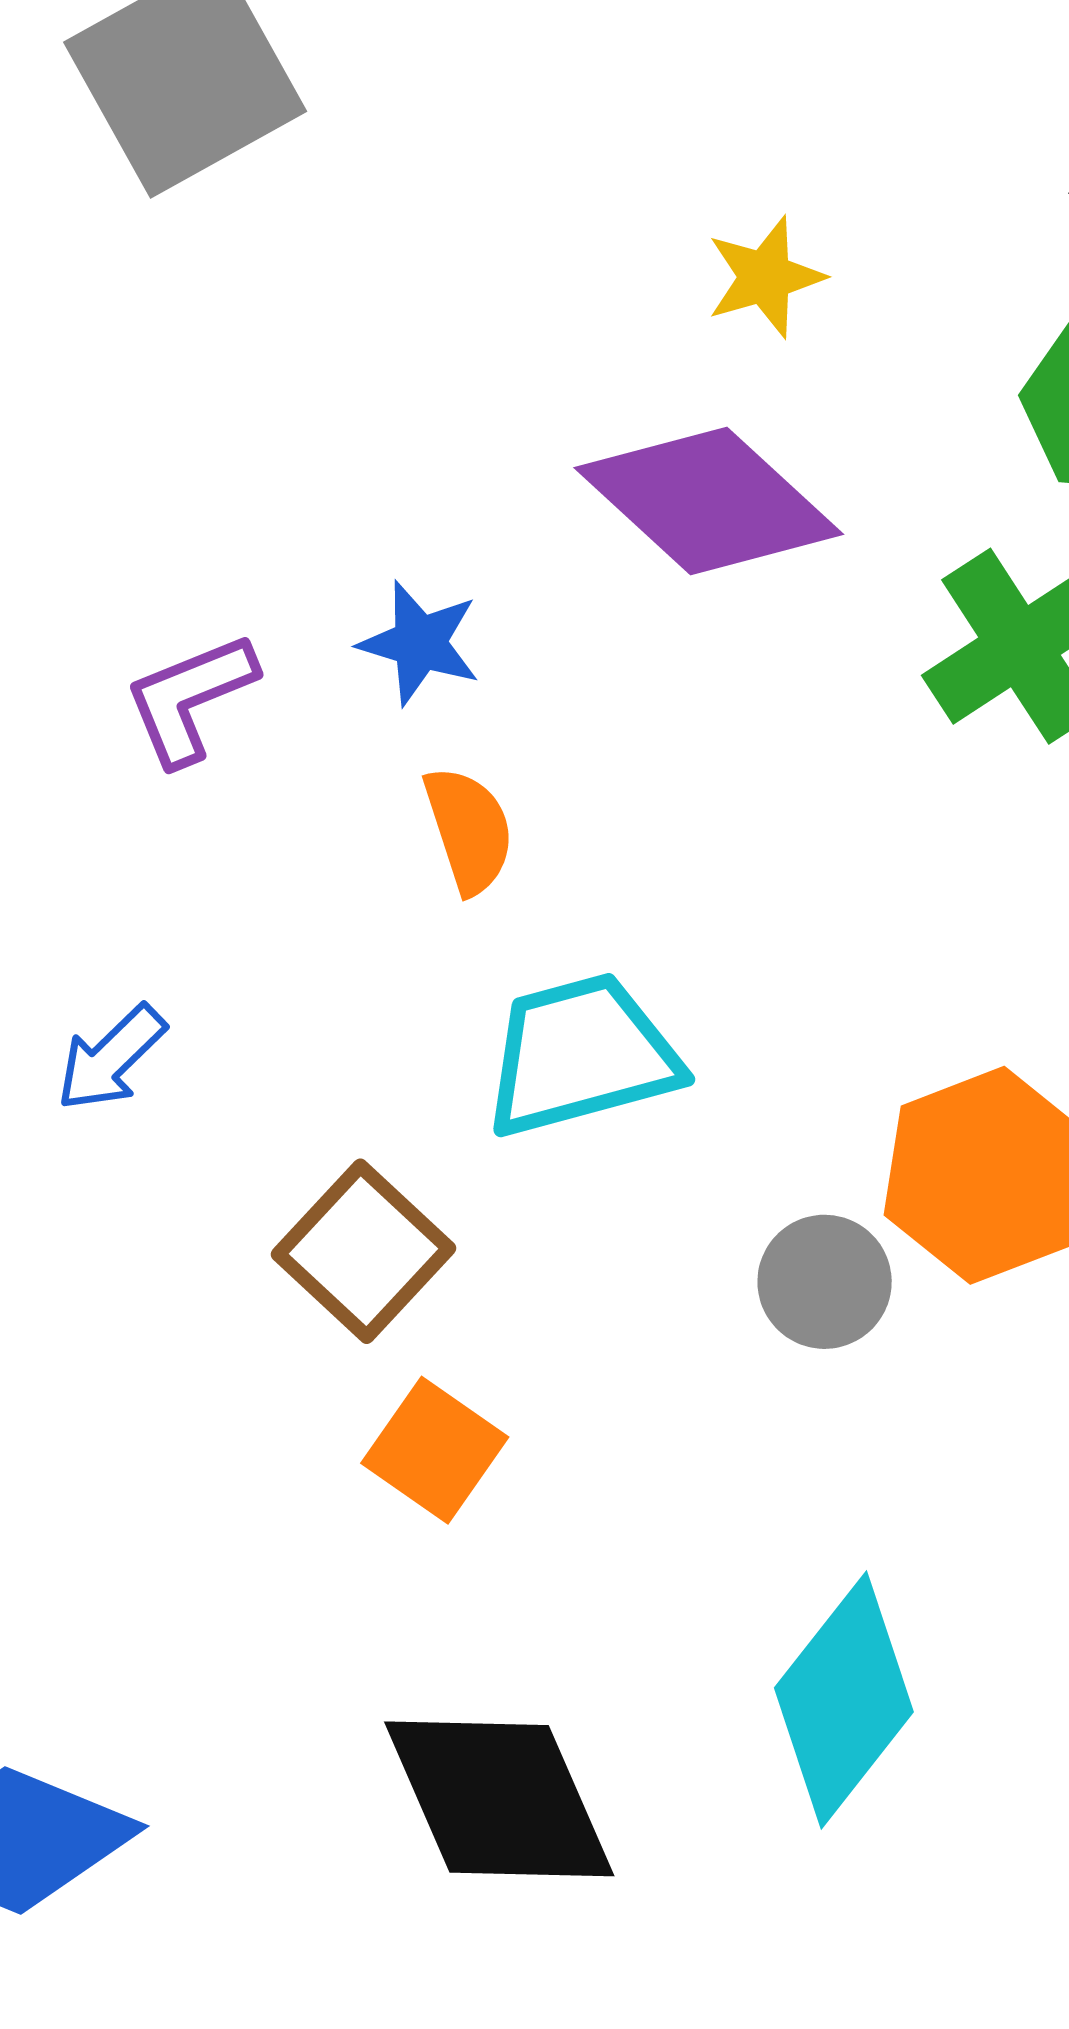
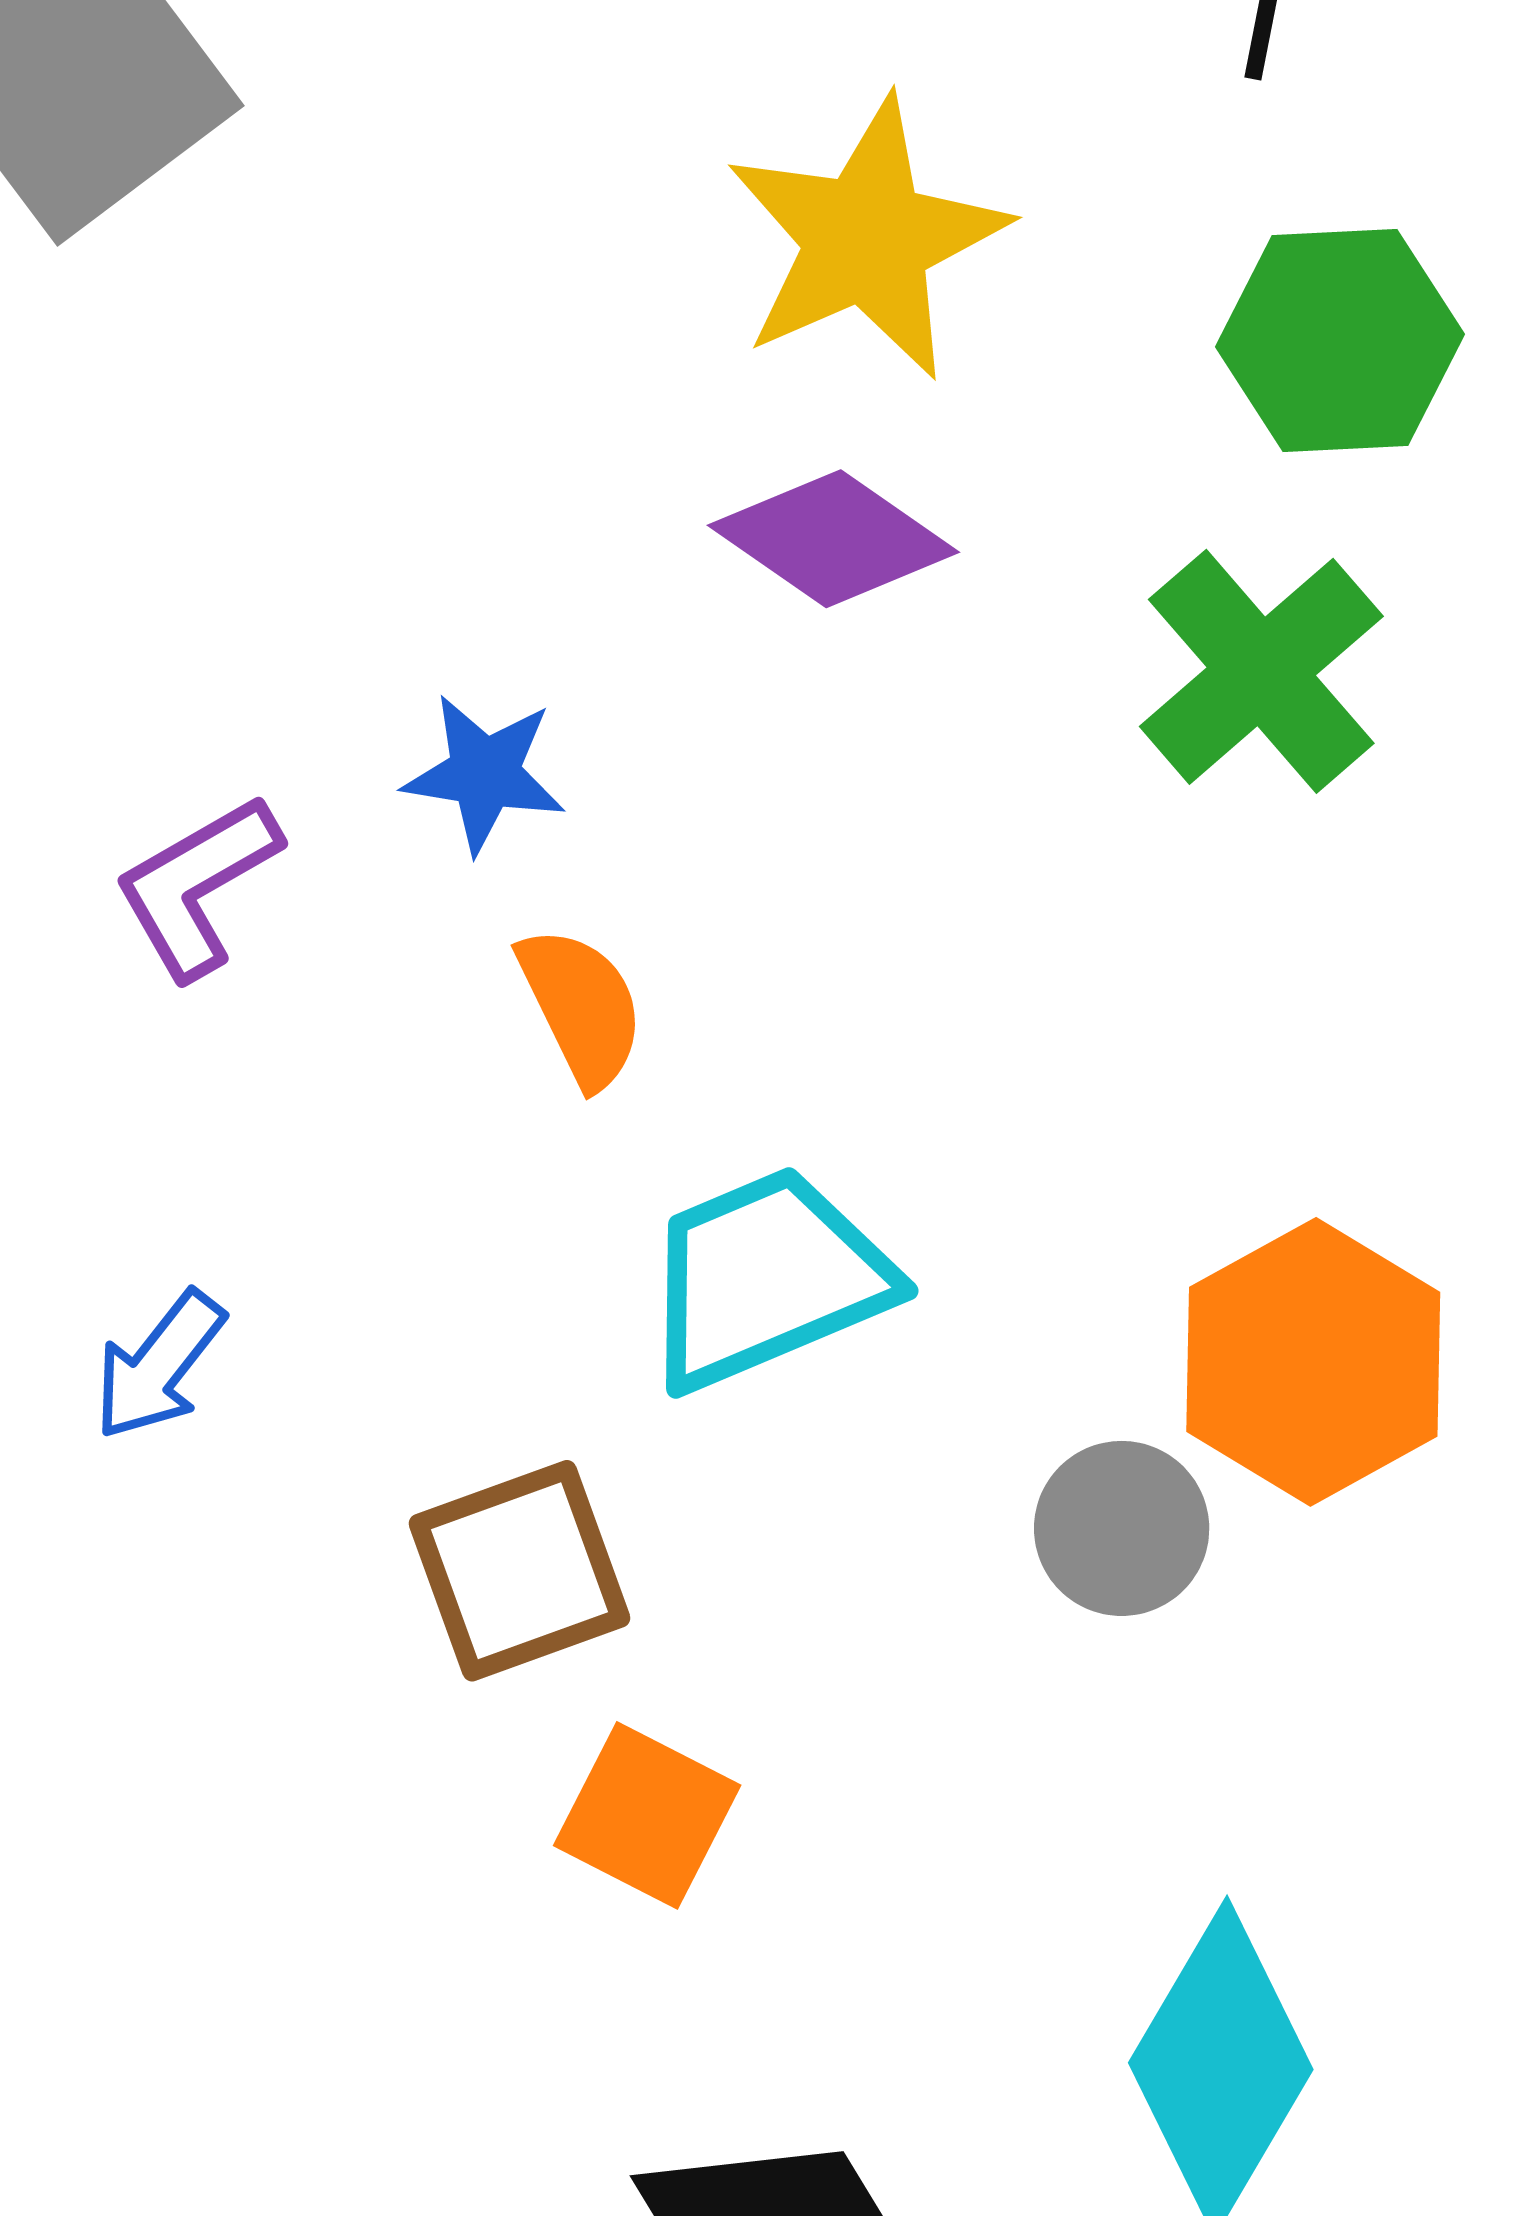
yellow star: (765, 277) -> (867, 239), size x1.8
purple diamond: (709, 501) -> (833, 539), size x0.7
brown square: (363, 1251) -> (520, 1571), turned 35

